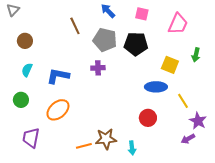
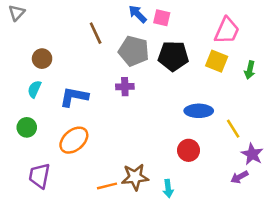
pink square: (142, 14) -> (162, 18), moved
brown circle: (25, 41) -> (42, 59), moved
yellow square: (170, 65) -> (217, 61), moved

